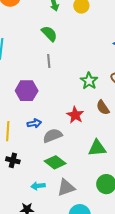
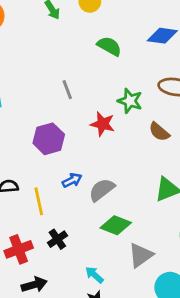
green semicircle: (49, 34) -> (109, 46), moved
red star: (75, 115) -> (103, 124), moved
black cross: (13, 160) -> (57, 239), turned -32
cyan arrow: (38, 186) -> (94, 275), moved, turned 64

